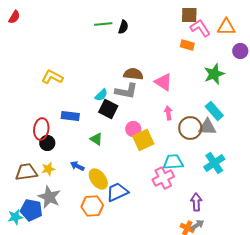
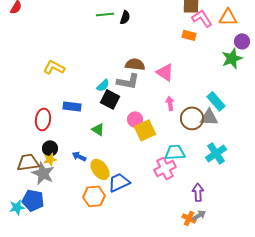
green star: (214, 74) -> (232, 58), moved
black circle: (47, 143) -> (50, 148), moved
gray star: (49, 197) -> (43, 173), moved

